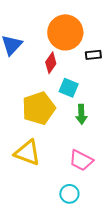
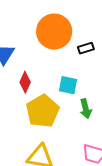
red diamond: (51, 63) -> (25, 82), moved

